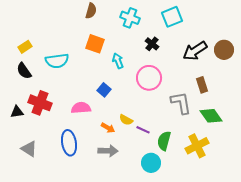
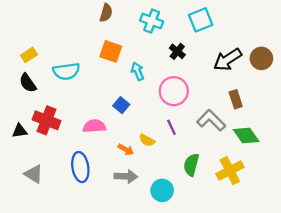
gray L-shape: (181, 103) -> (211, 120), turned -35
purple line: (143, 130) -> (171, 127), moved, turned 40
cyan circle: (151, 163) -> (162, 190), moved

